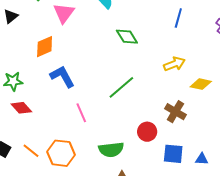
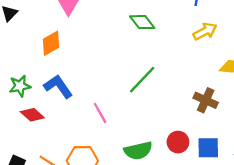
yellow arrow: (174, 64) -> (205, 31), moved
blue L-shape: (62, 77) -> (58, 86), moved
red circle: (147, 132) -> (178, 142), moved

